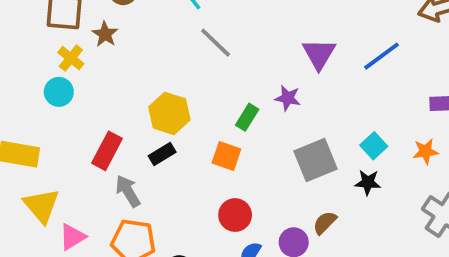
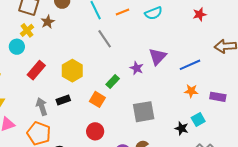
purple star: (288, 98) -> (137, 68), moved
cyan square: (374, 146) -> (198, 120), moved
red rectangle: (107, 151) -> (36, 70), moved
orange star: (425, 151) -> (191, 91), moved
black rectangle: (162, 154) -> (63, 100), moved
black star: (368, 182) -> (182, 128), moved

